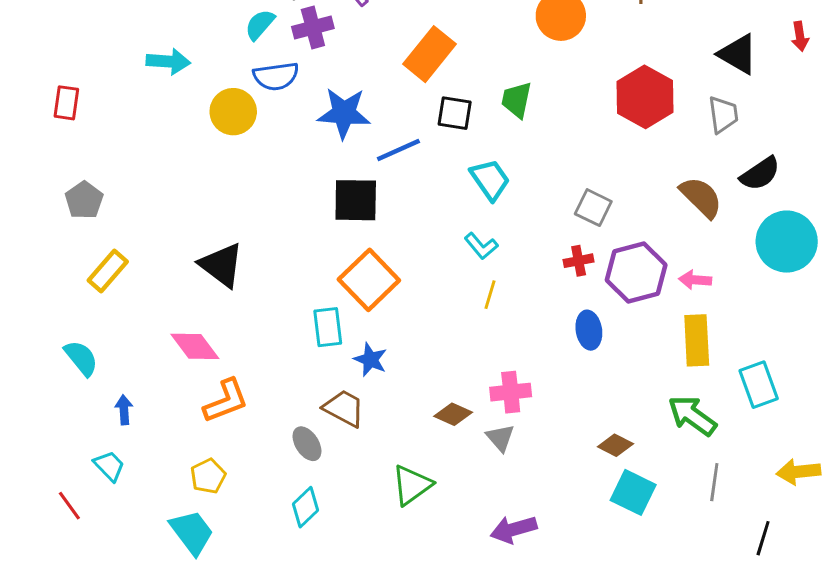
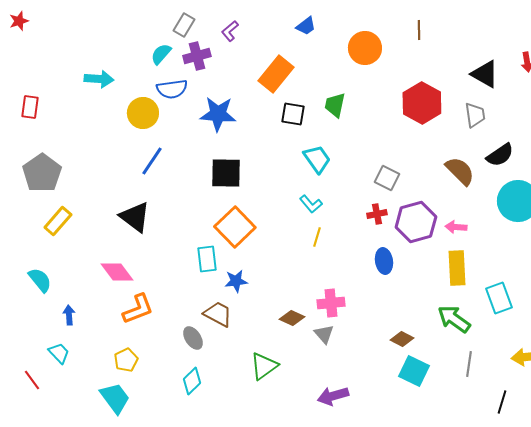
blue line: (398, 150) -> (152, 161), moved, turned -32
gray pentagon: (84, 200) -> (42, 173), size x1.5
blue star: (370, 360) -> (236, 281), turned -30

